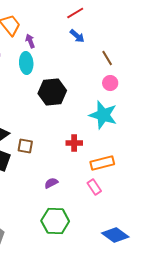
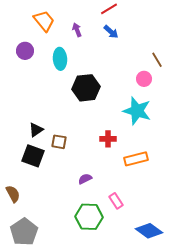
purple arrow: (30, 41) -> (77, 30), moved
brown line: (107, 58) -> (157, 60), moved
pink rectangle: (94, 187) -> (116, 201), moved

